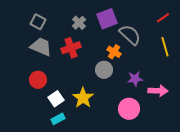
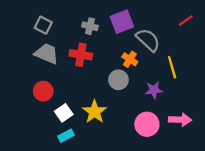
gray cross: (79, 23) -> (90, 26), turned -32
yellow line: (165, 47) -> (172, 67), moved
red cross: (71, 48) -> (81, 55), turned 30
pink arrow: (158, 91) -> (180, 120), moved

